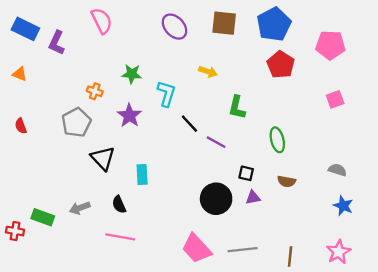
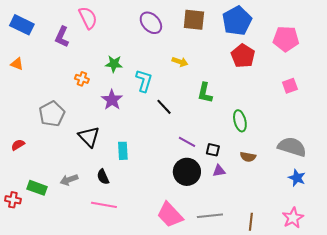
purple L-shape: (57, 43) -> (62, 37), moved
gray pentagon: (76, 122) -> (52, 114), moved
red semicircle: (21, 126) -> (18, 145), moved, turned 80
purple line: (216, 142) -> (187, 142), moved
gray semicircle: (337, 170) -> (292, 147), size x1.8

